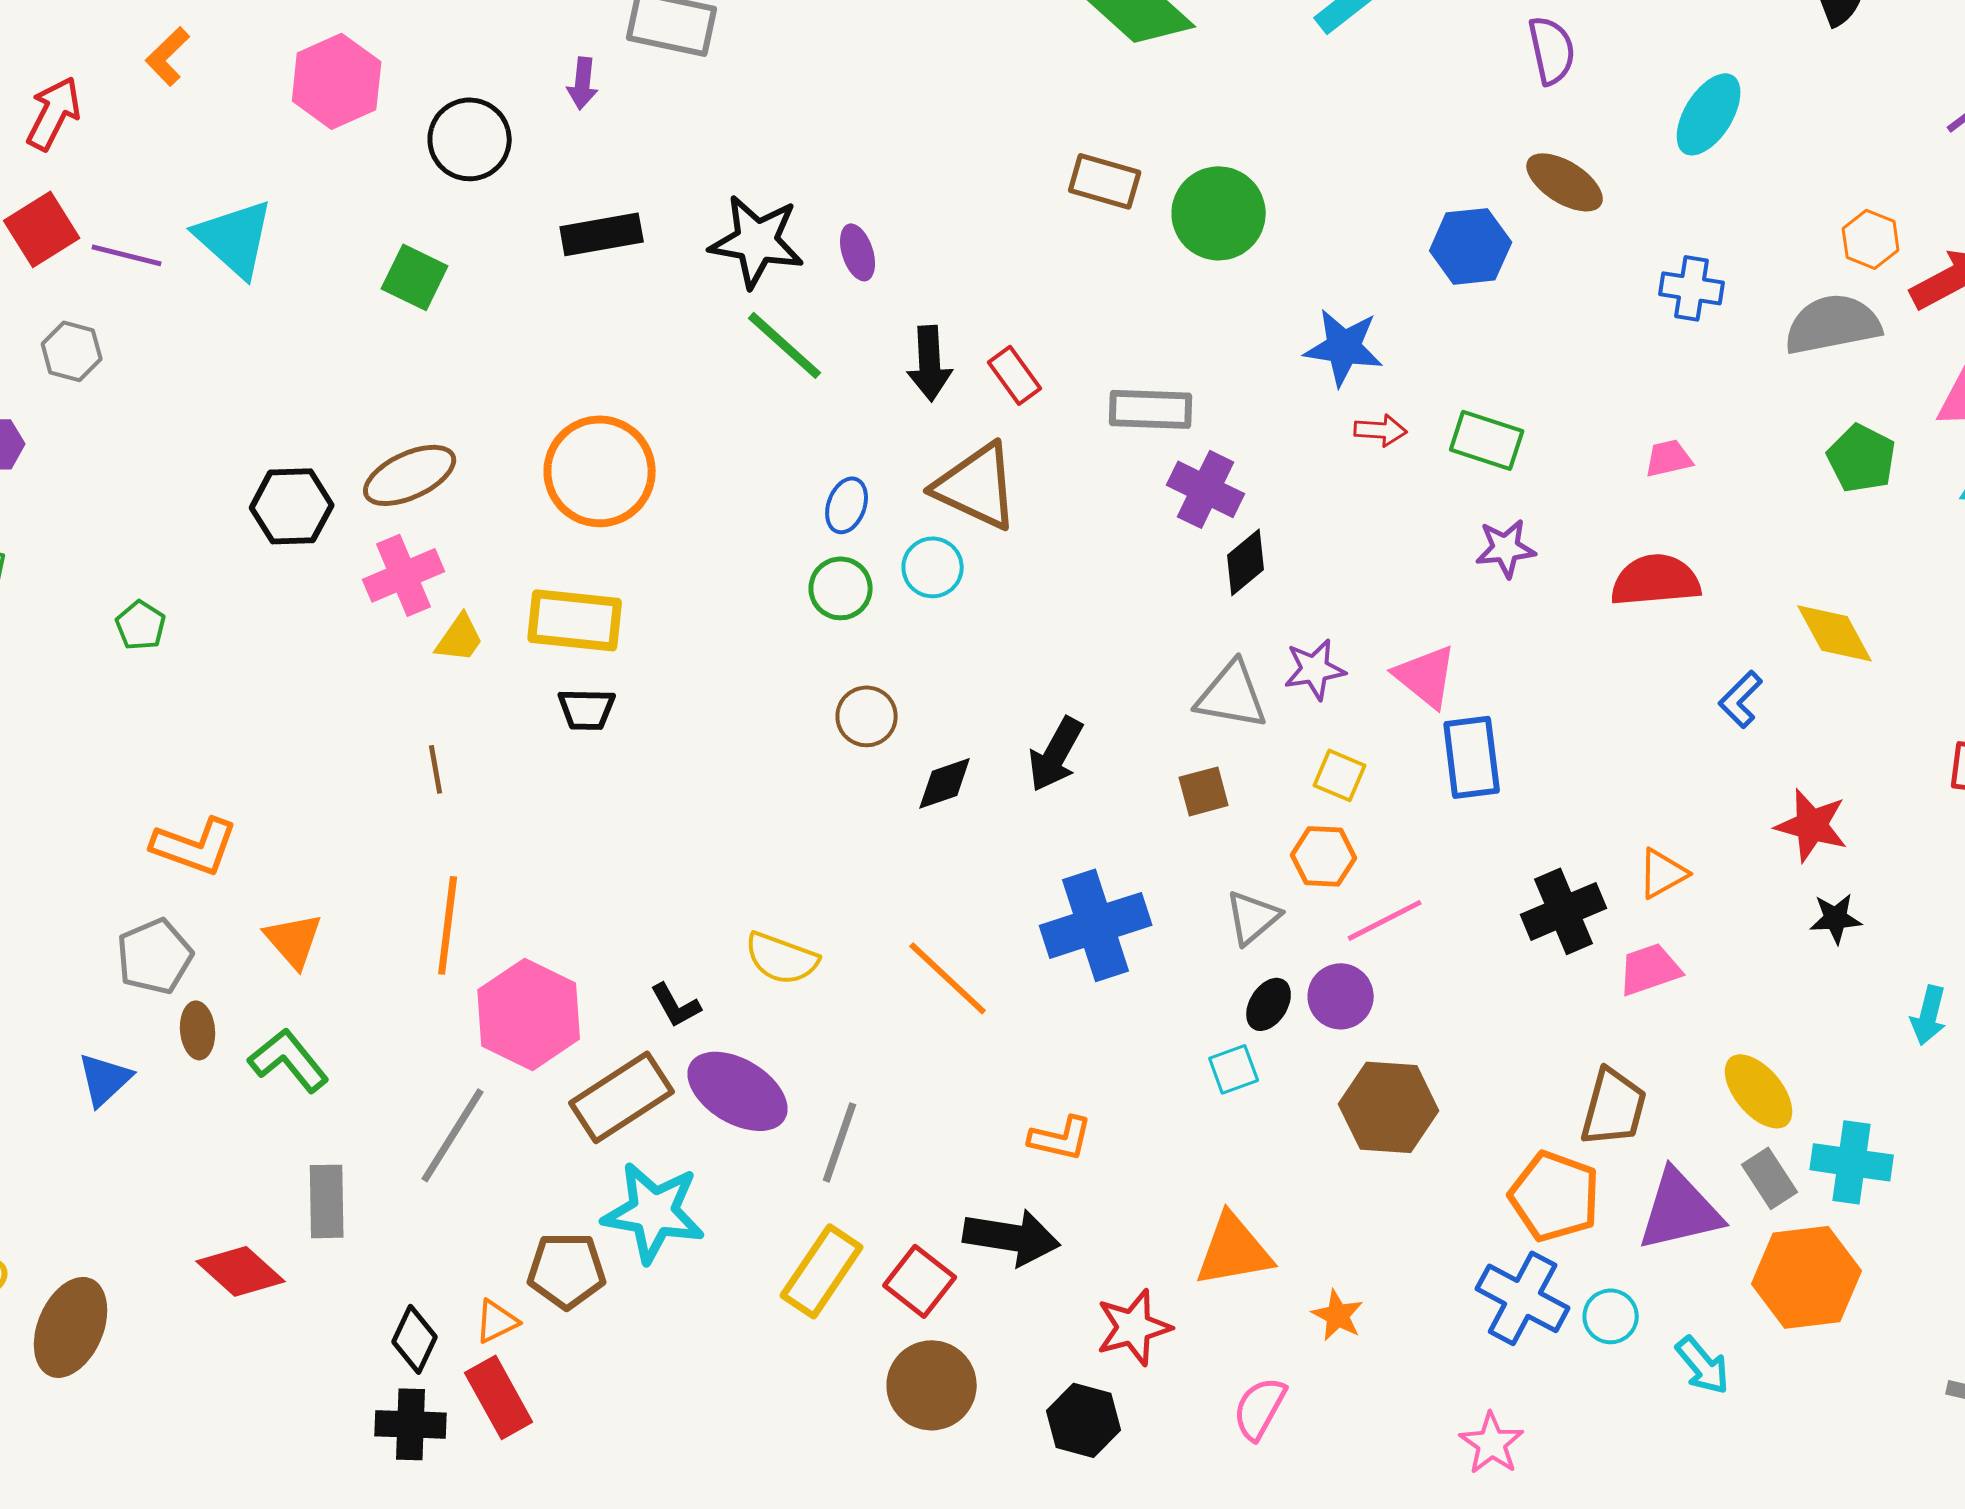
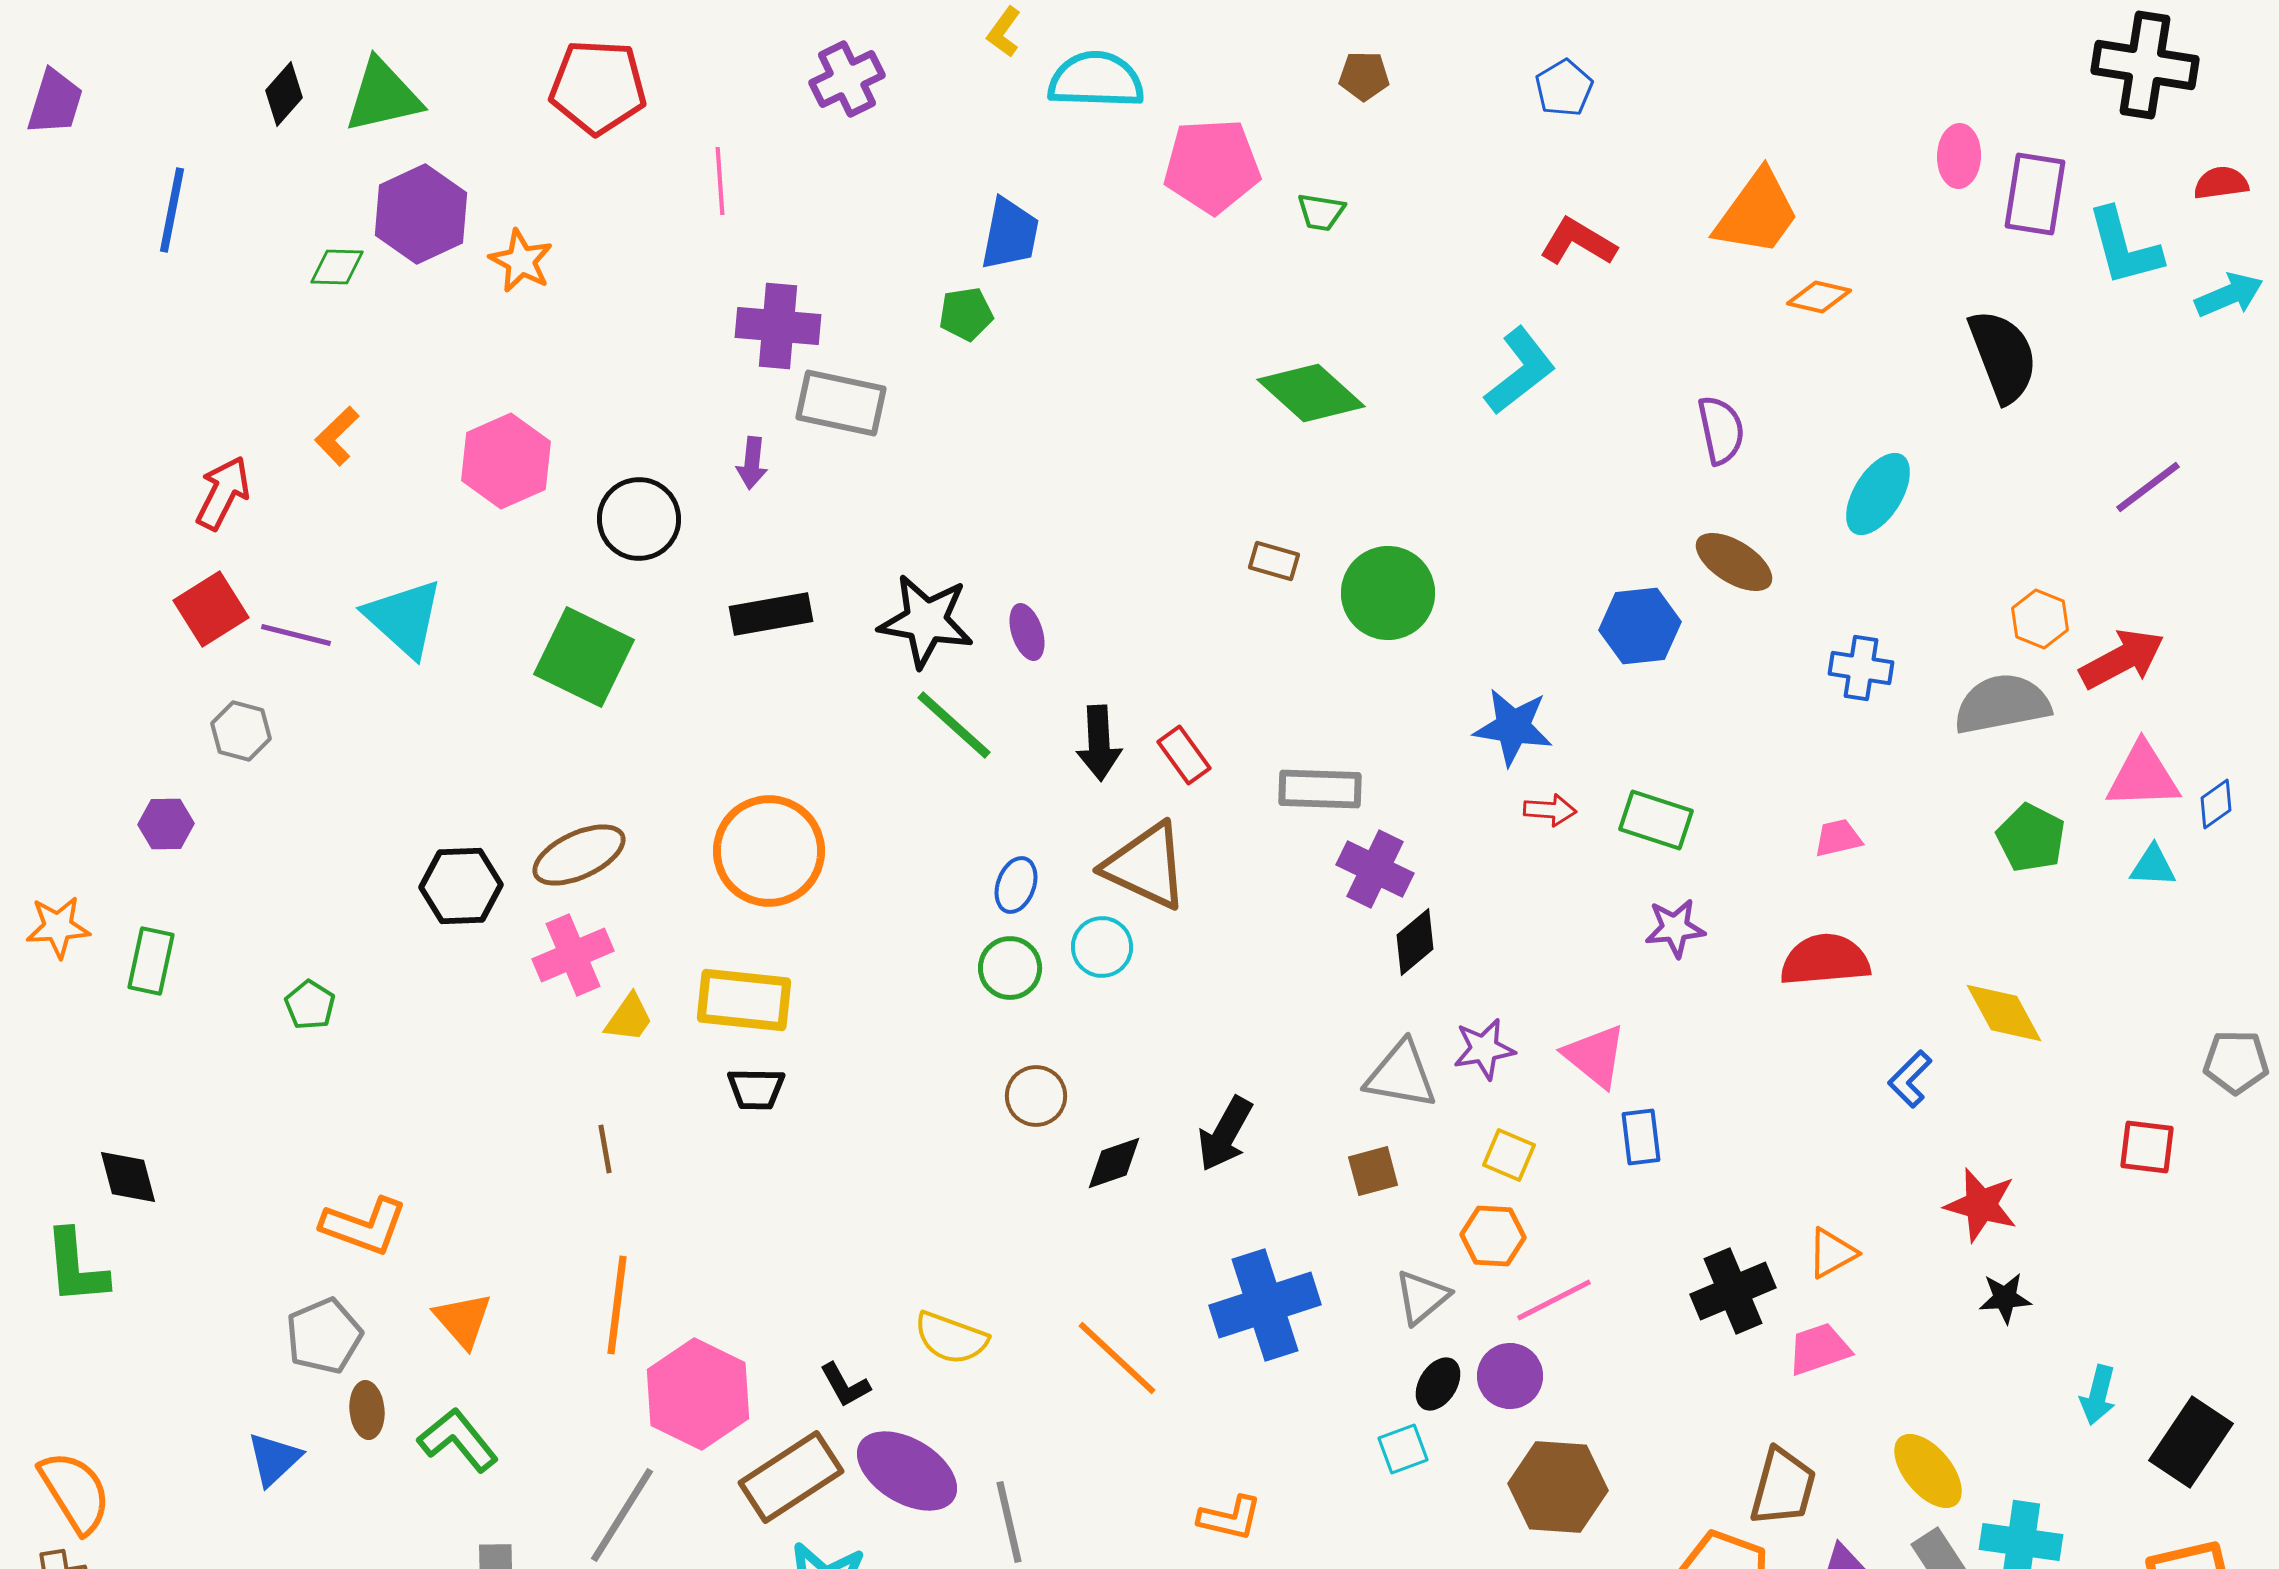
brown rectangle: (1105, 181) -> (1274, 561), size x0.7
green square: (415, 277) -> (584, 657), size x1.5
blue rectangle: (1472, 757) -> (1641, 1137), size x0.7
gray line: (840, 1142) -> (1009, 1522), turned -32

